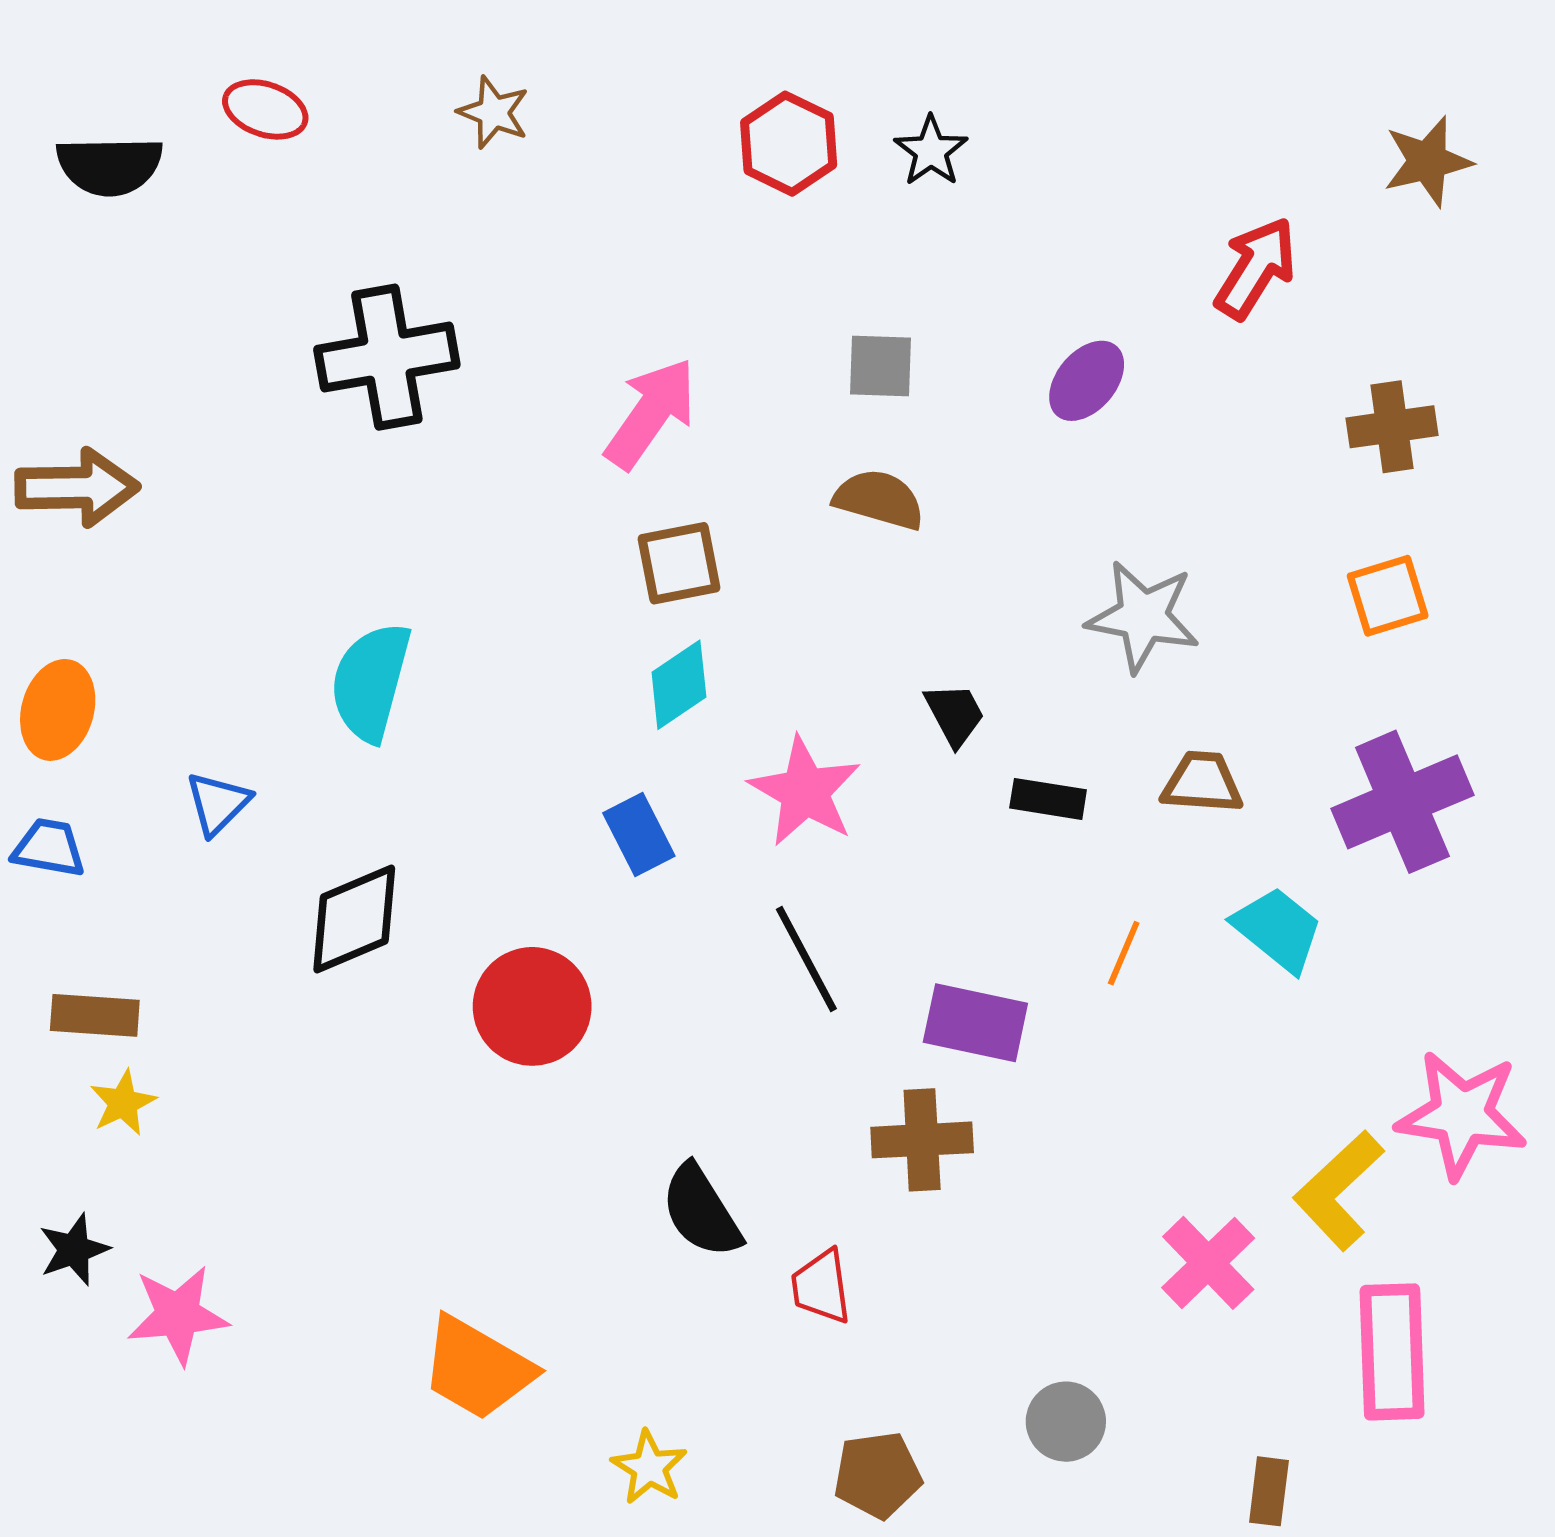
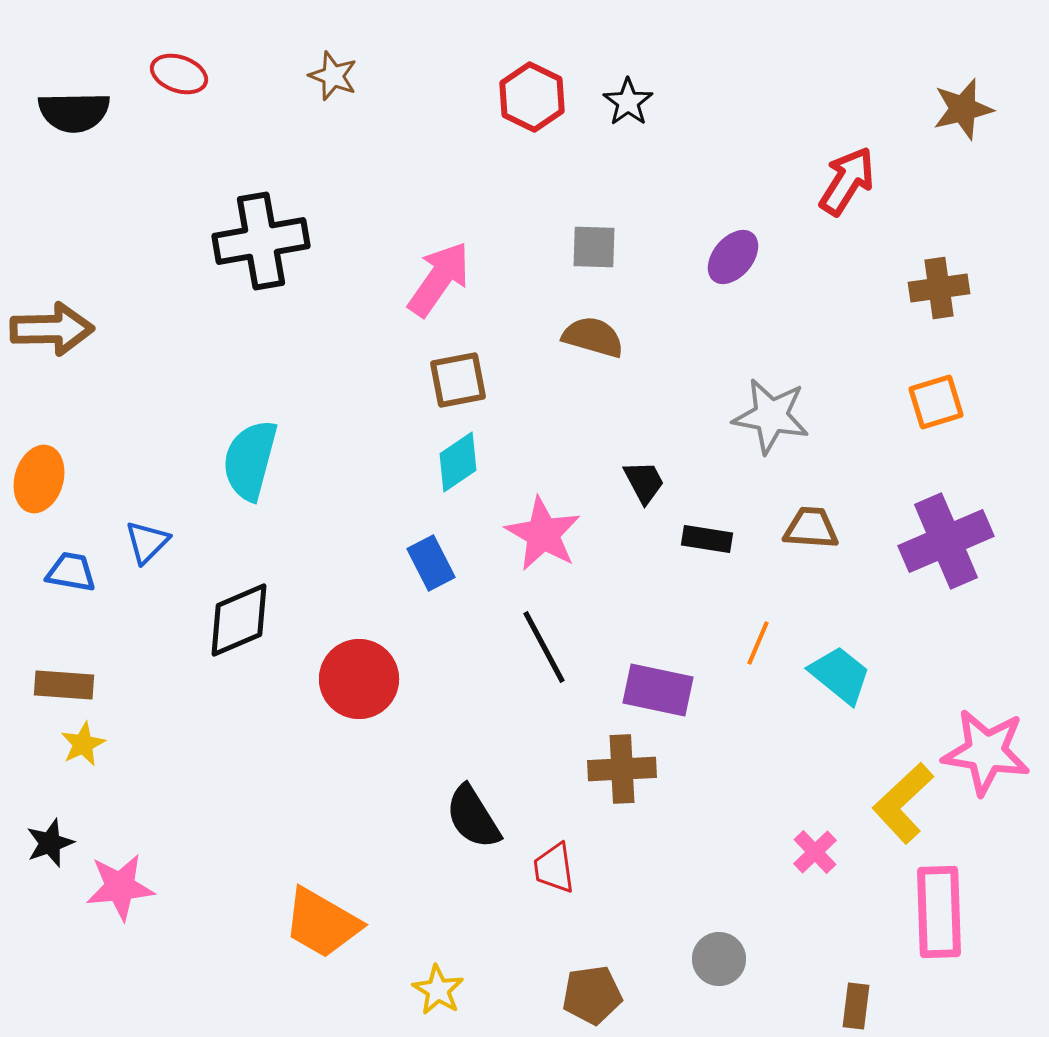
blue trapezoid: (49, 848) -> (71, 572), moved
cyan trapezoid: (1278, 929) -> (840, 675), moved
pink cross: (1208, 1263) -> (815, 852), size x0.7

